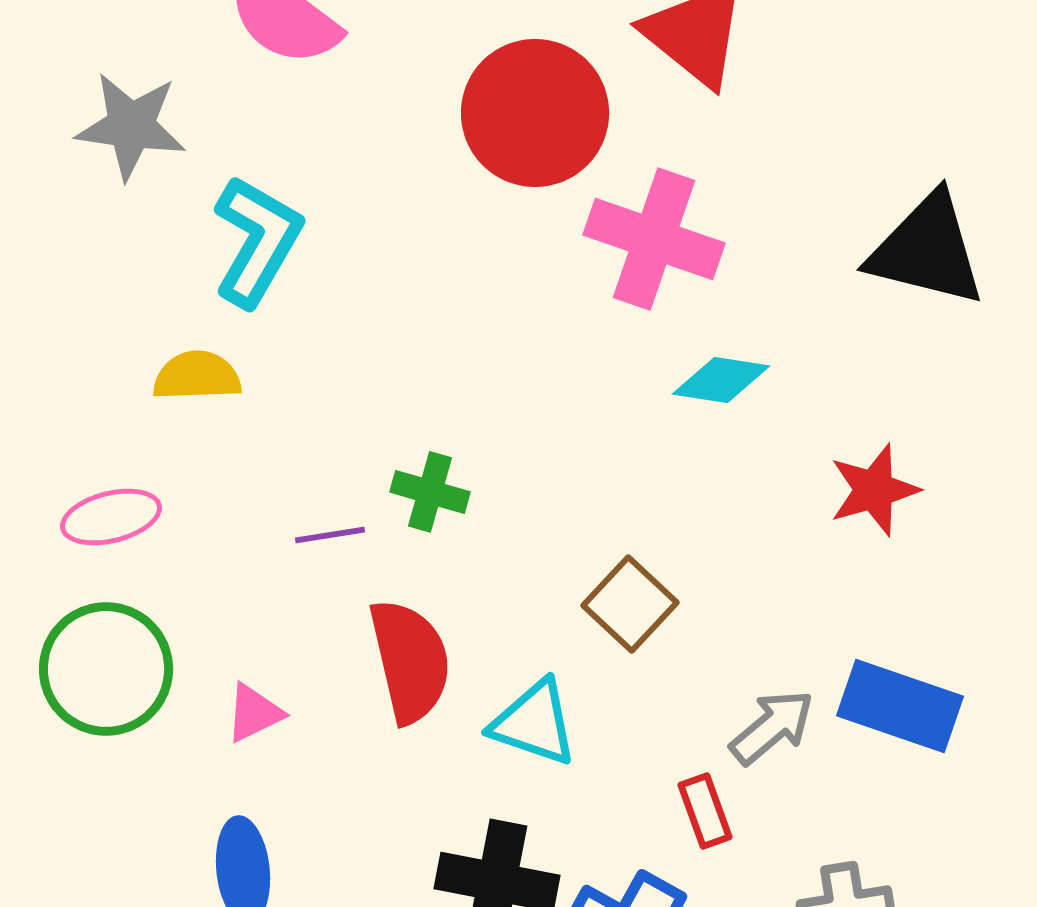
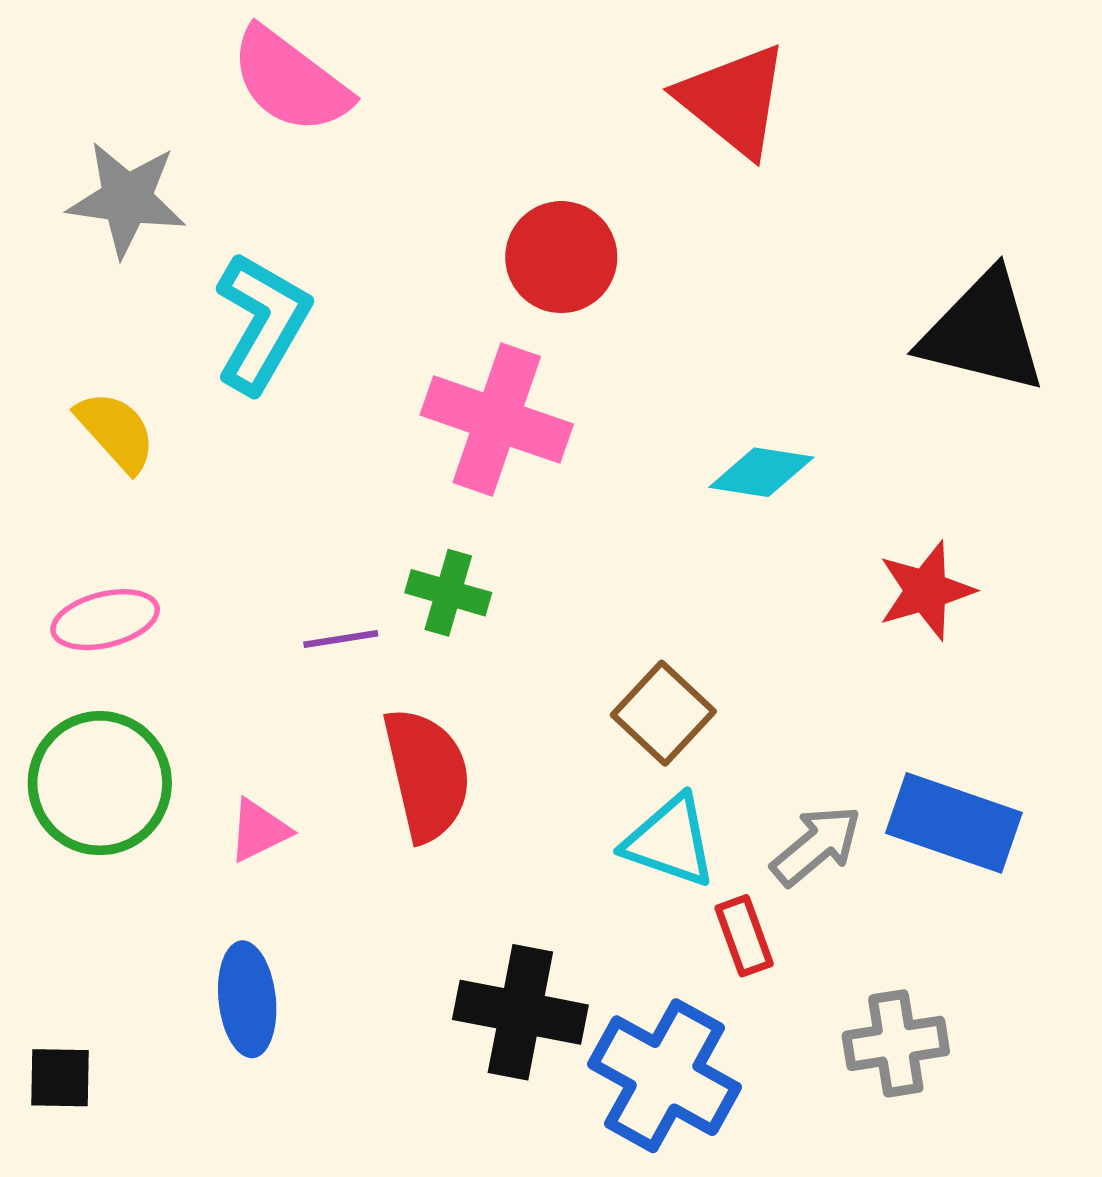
red circle: (535, 113) -> (561, 257), moved, size x0.7
pink cross: (654, 239) -> (497, 420), moved
yellow semicircle: (197, 376) -> (116, 431), moved, turned 50
cyan triangle: (534, 723) -> (670, 841), moved

